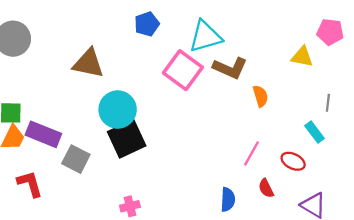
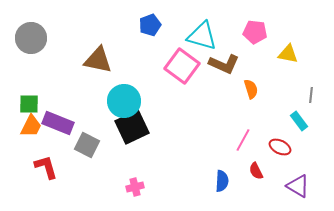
pink pentagon: (330, 32) -> (255, 32), moved
cyan triangle: (205, 36) -> (202, 36), turned 32

